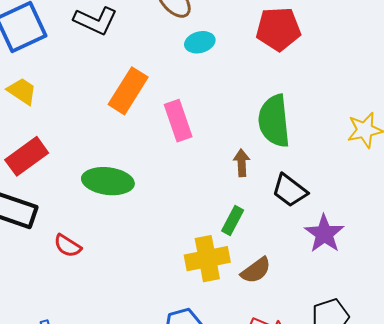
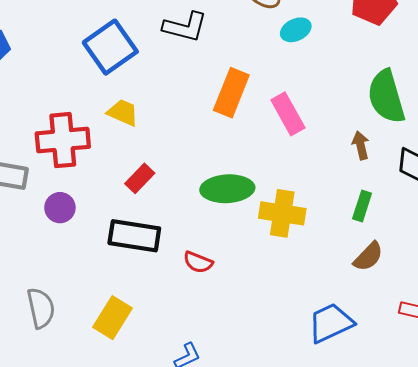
red rectangle: (27, 156) -> (140, 178), size x0.7
yellow cross: (207, 259) -> (282, 213), moved, turned 30
brown semicircle: (256, 270) -> (368, 257), moved

